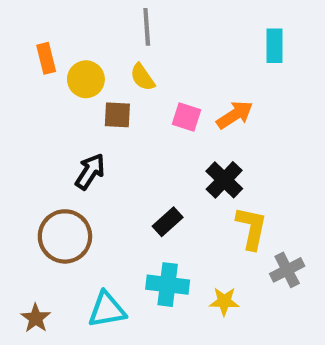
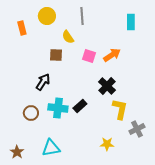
gray line: (147, 27) -> (82, 16), moved
yellow circle: (86, 79) -> (47, 16), moved
brown circle: (65, 236) -> (31, 113), size x0.6
cyan cross: (168, 285) -> (58, 108), moved

